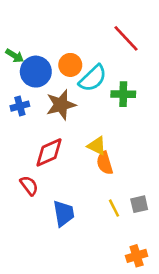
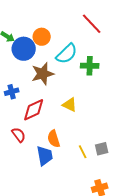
orange circle: (70, 65) -> (42, 37), moved
blue cross: (20, 106) -> (12, 92), moved
orange semicircle: (105, 163) -> (54, 139), moved

